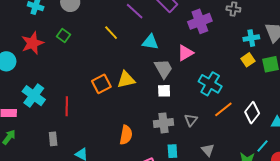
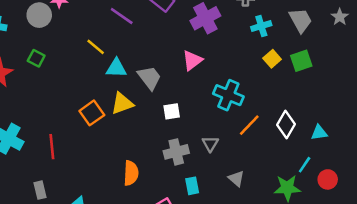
cyan cross: (251, 38) -> (261, 26), moved
cyan triangle: (150, 42) -> (116, 68), moved
gray trapezoid: (163, 69) -> (149, 78), moved

